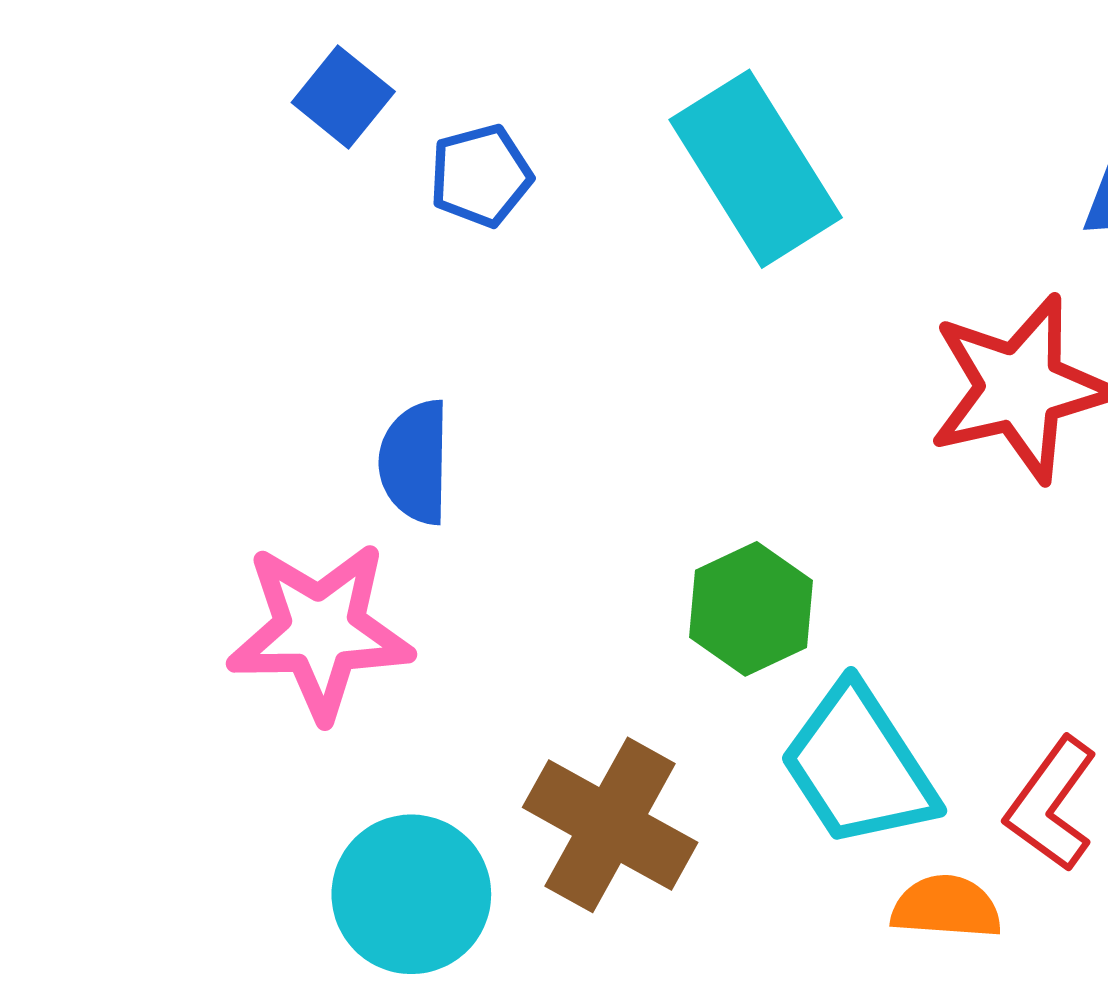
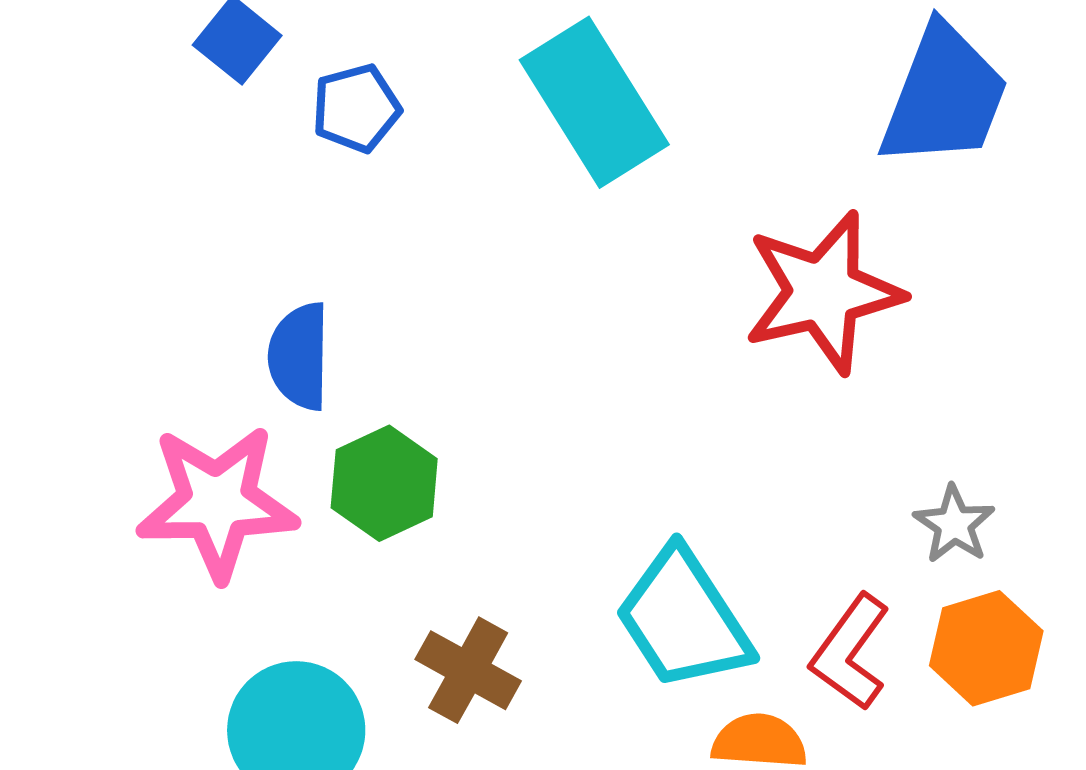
green hexagon: (751, 609) -> (384, 483), moved
brown cross: (610, 825) -> (468, 670), size x0.7

